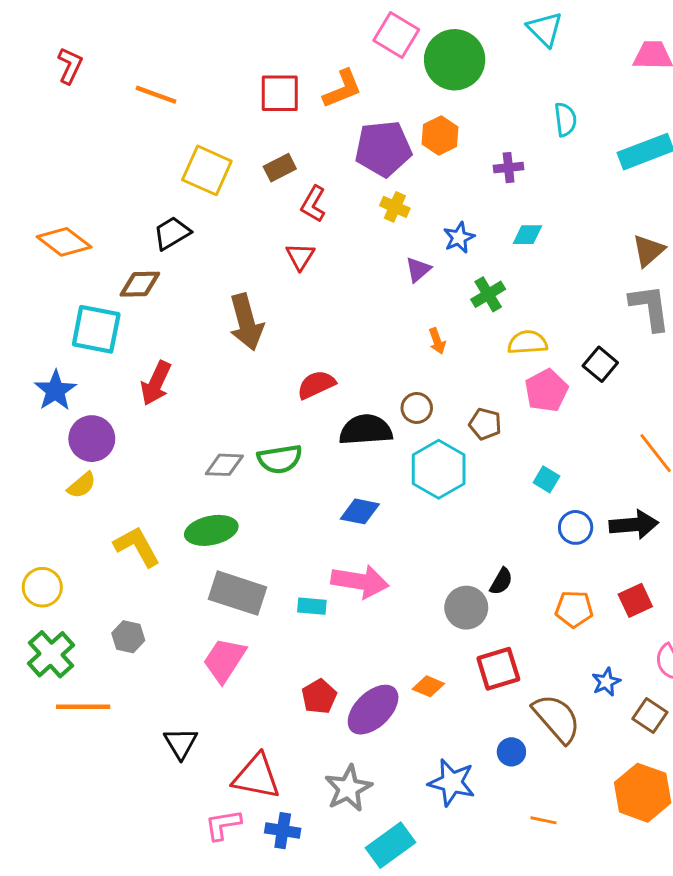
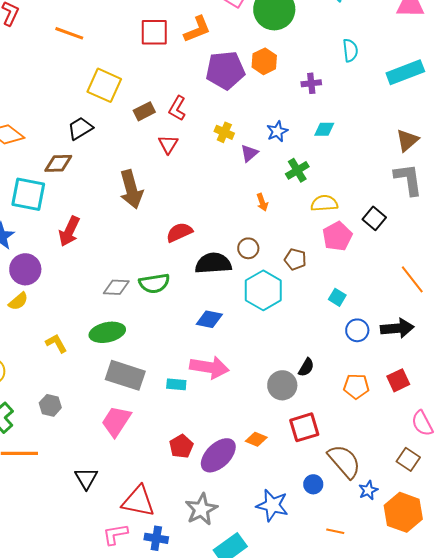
brown rectangle: (280, 168) -> (144, 111), moved
yellow cross: (395, 207) -> (224, 132), moved
yellow L-shape: (137, 546) -> (56, 343), size x0.7
blue star: (606, 682) -> (368, 490), moved

